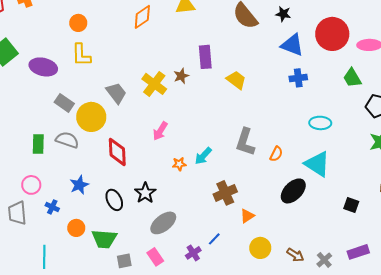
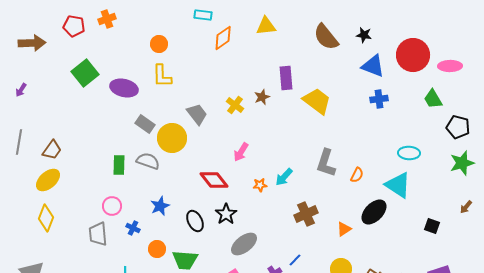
yellow trapezoid: (236, 80) -> (317, 101), size x1.4
yellow cross: (154, 84) -> (235, 105), size x0.7
cyan ellipse: (320, 123) -> (409, 153), moved
red diamond: (117, 152) -> (214, 180), moved, turned -36
orange triangle: (247, 216) -> (344, 229), moved

